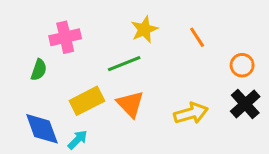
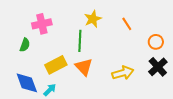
green line: (124, 64) -> (80, 41), turned -65

